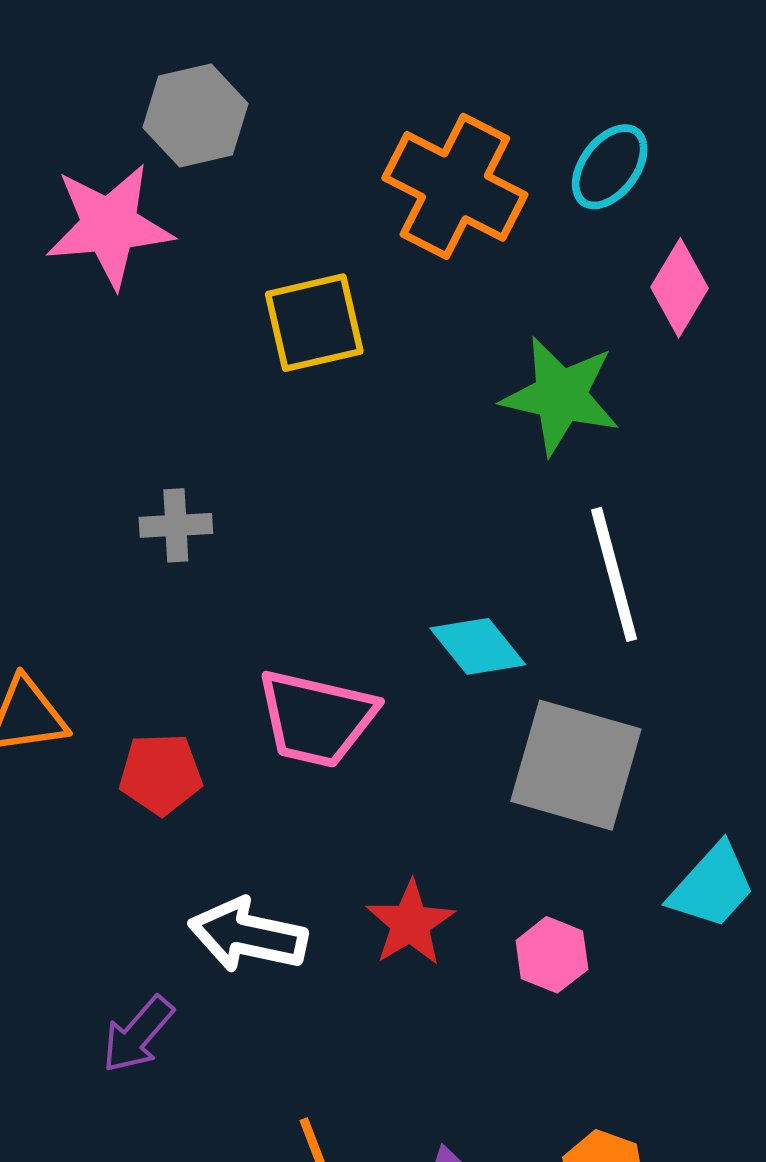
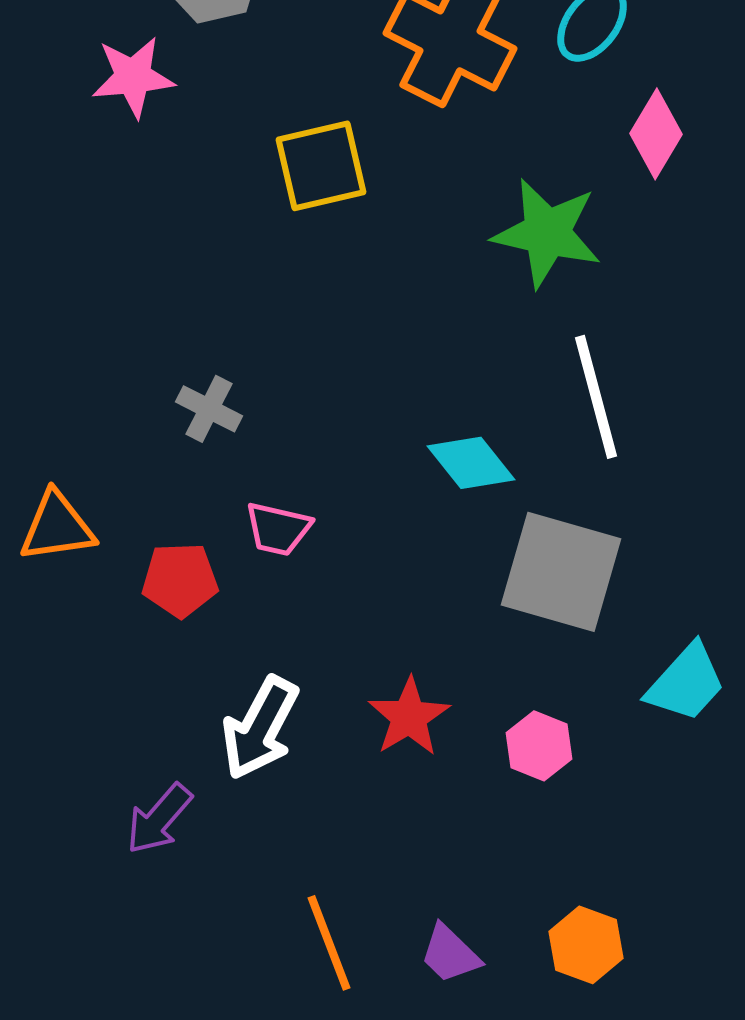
pink star: (109, 226) -> (133, 77), size x0.7
gray cross: (176, 525) -> (209, 409), moved, turned 30
pink trapezoid: (316, 718) -> (278, 529), moved, size x0.6
white arrow: (248, 935) -> (260, 728), turned -74

